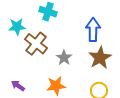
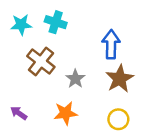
cyan star: (17, 27) -> (21, 25), moved

